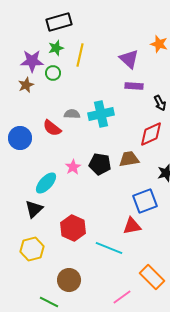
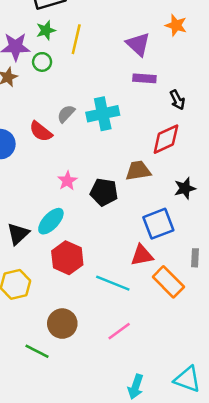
gray semicircle: (72, 114) -> (66, 114), turned -49
black pentagon: (100, 164) -> (104, 192), moved
cyan ellipse: (46, 183) -> (51, 221), moved
orange rectangle: (152, 277) -> (168, 282), moved
pink line: (122, 297) -> (119, 331), moved

